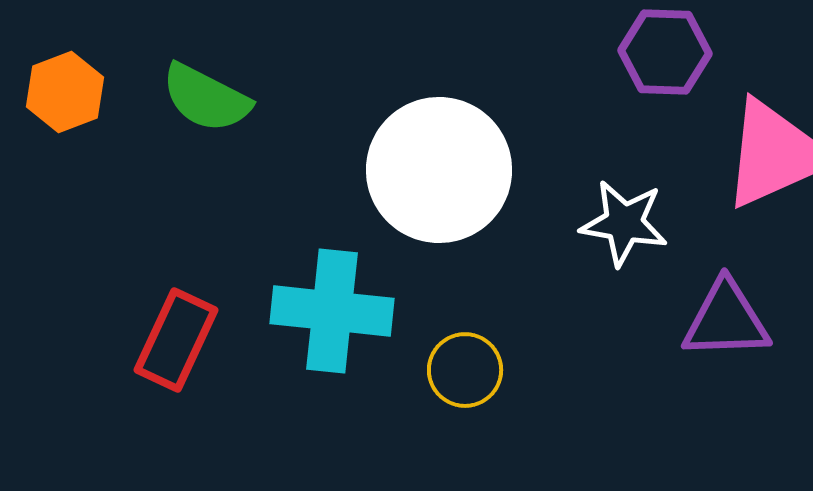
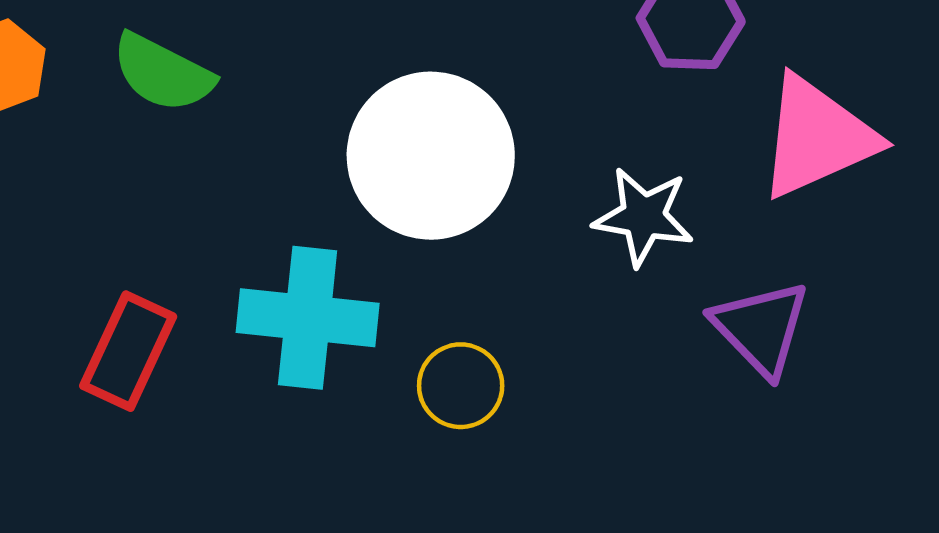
purple triangle: (726, 320) -> (761, 328), turned 48

